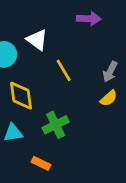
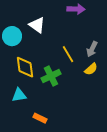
yellow line: (64, 70) -> (68, 54), moved
green cross: (56, 125) -> (51, 76), moved

